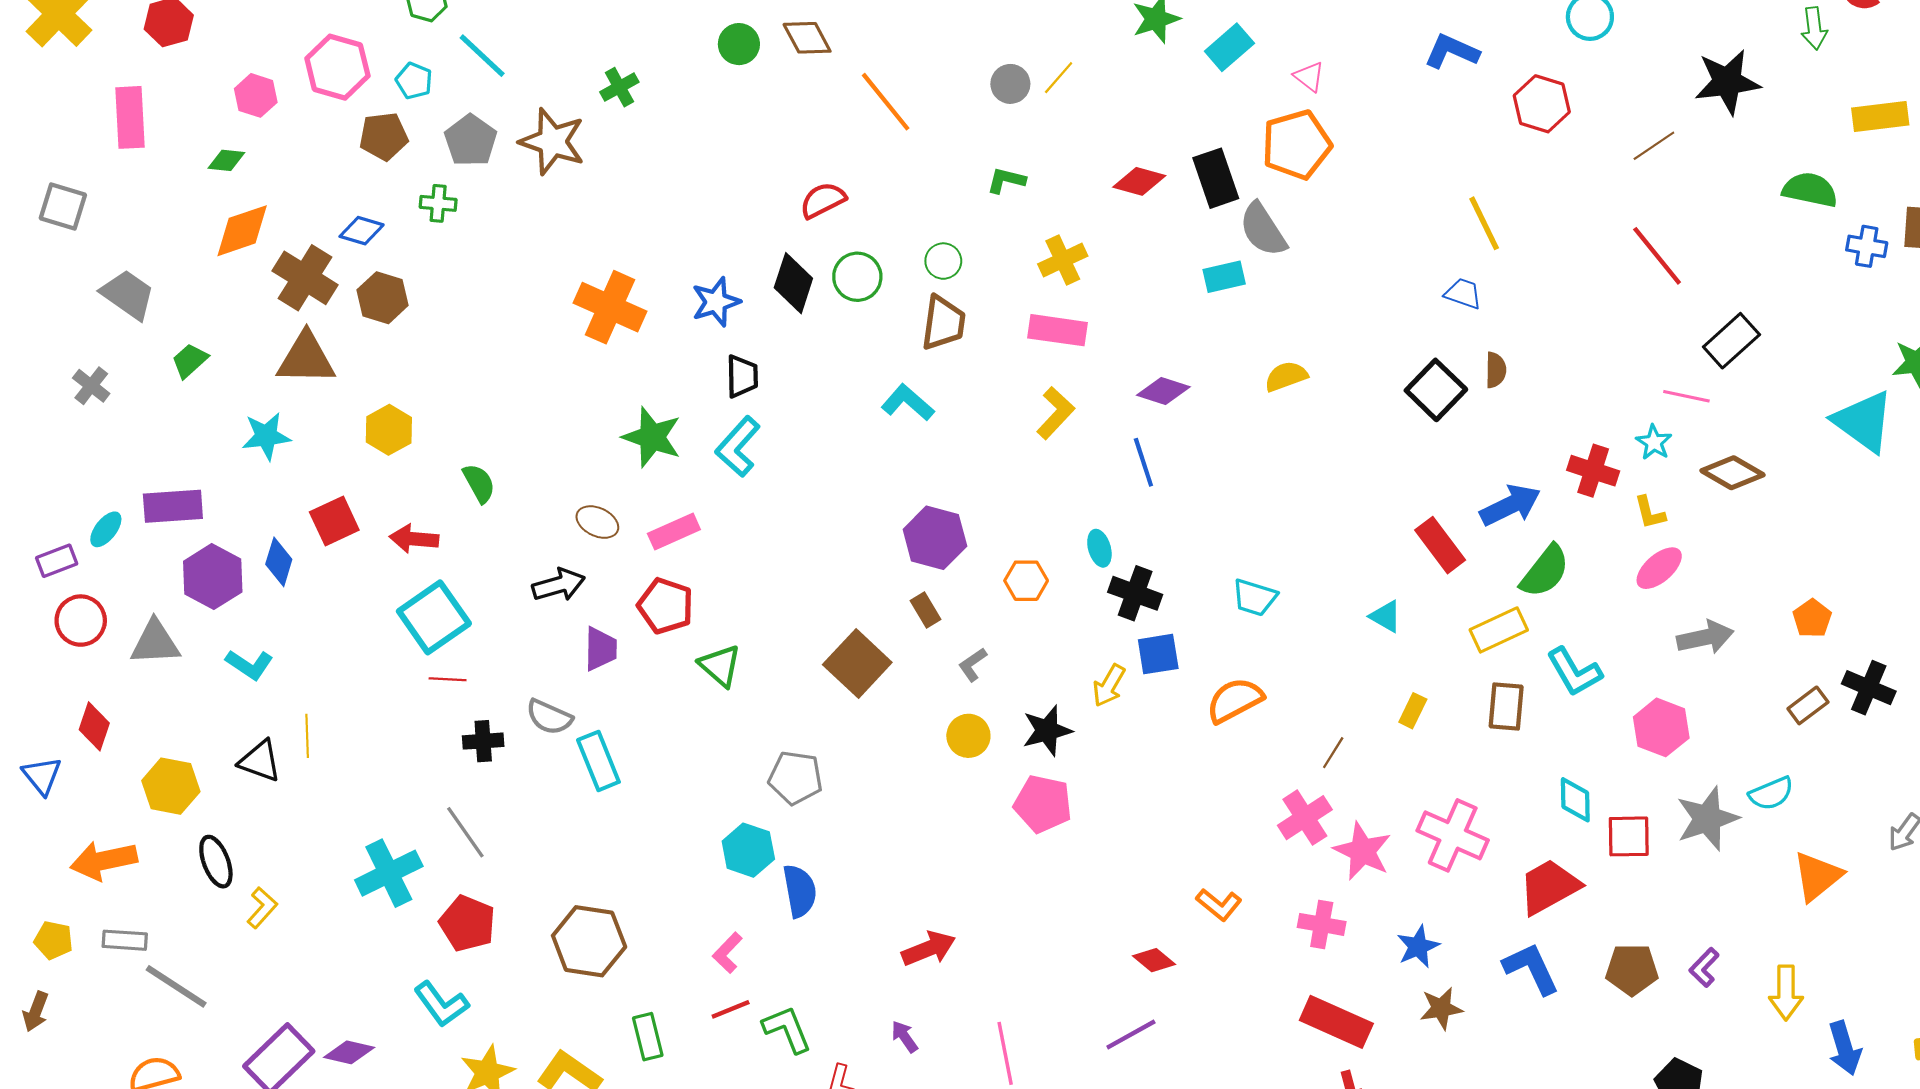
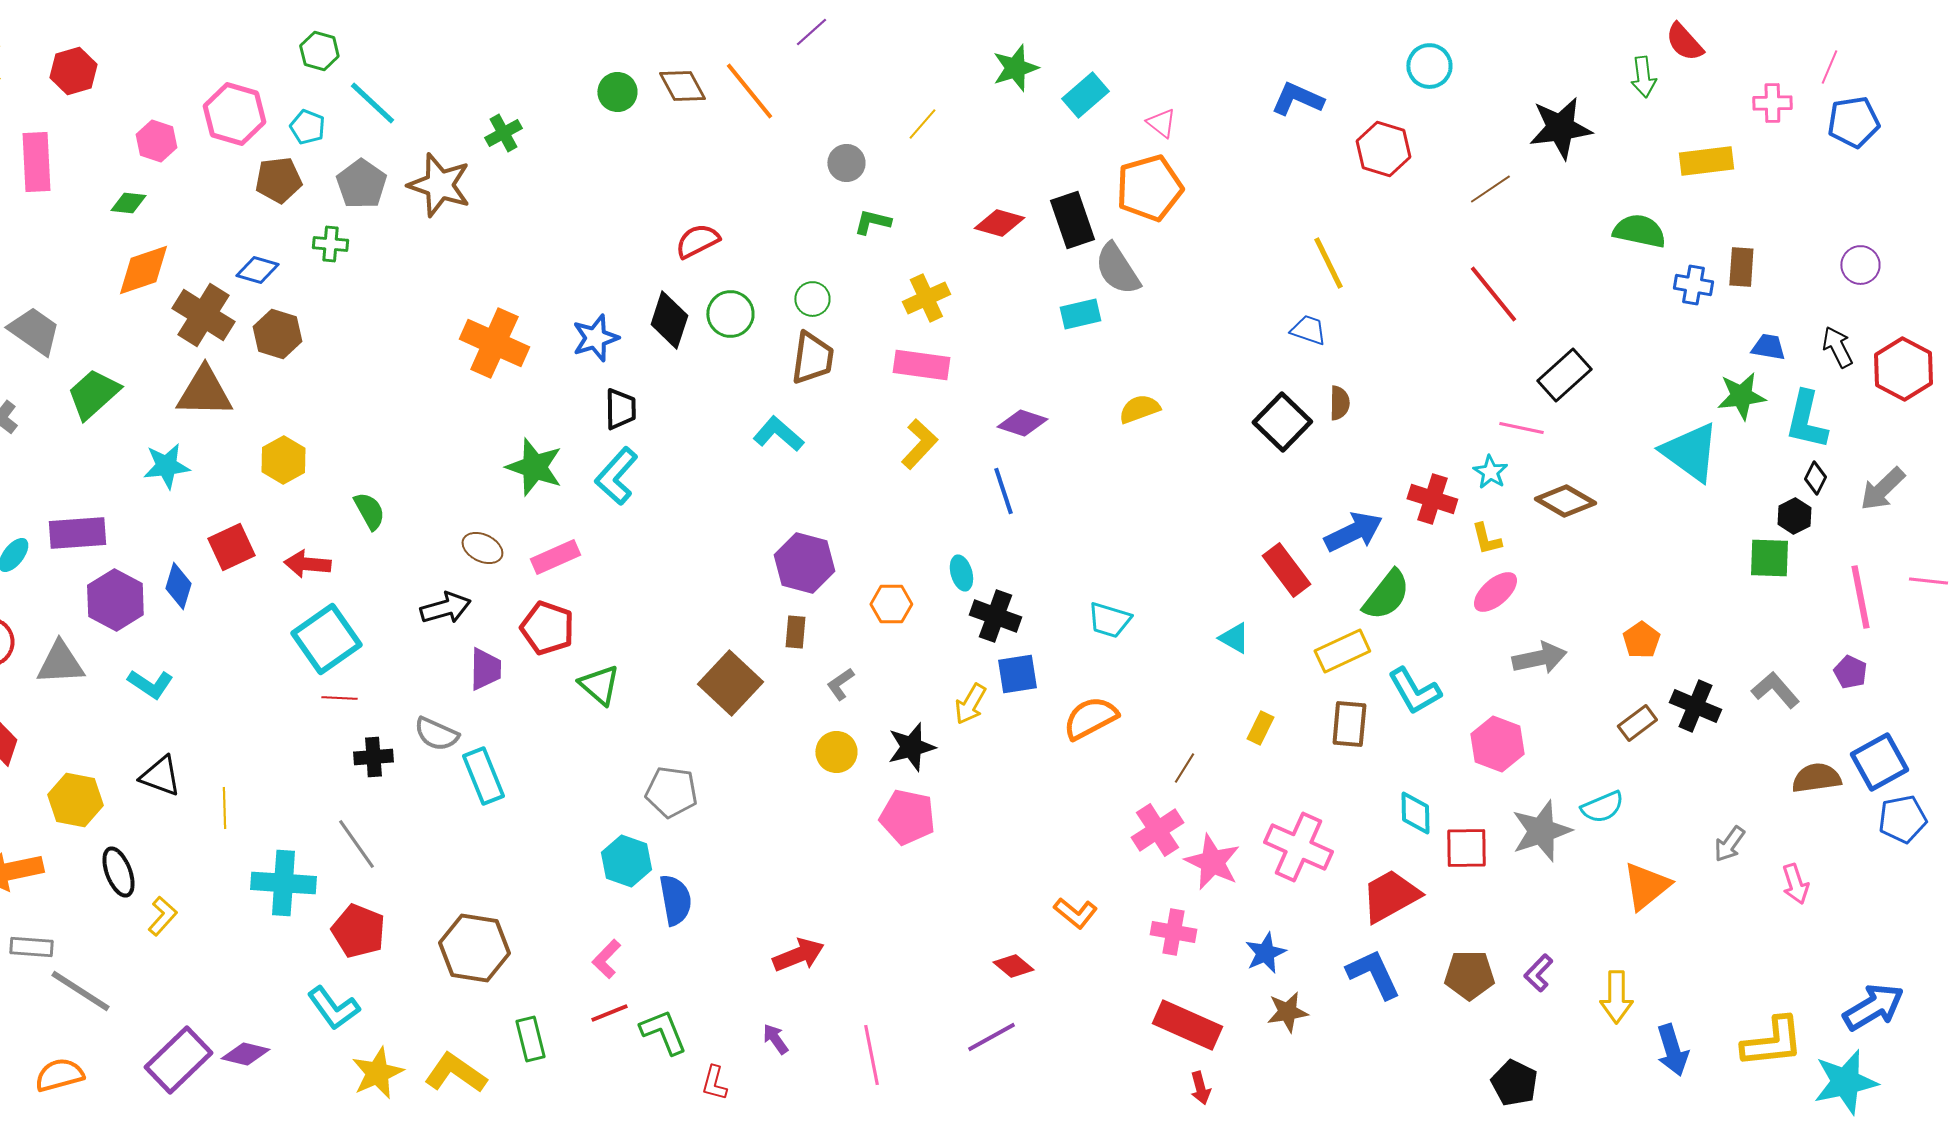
gray circle: (1010, 84) -> (846, 163), moved
orange line: (886, 102) -> (749, 91), moved
green trapezoid: (190, 361) -> (93, 394), size x1.5
brown rectangle: (925, 610) -> (795, 632), turned 36
yellow line: (307, 736) -> (224, 808), moved
cyan cross: (389, 873) -> (283, 883), turned 30

